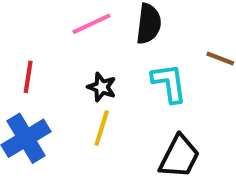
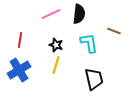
black trapezoid: (179, 157) -> (94, 79), turned -40

